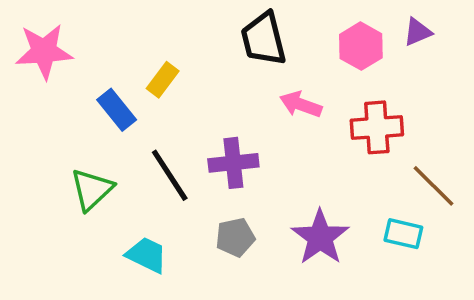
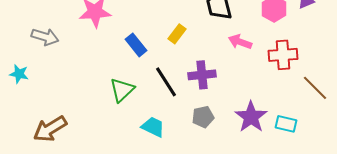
yellow rectangle: (163, 80) -> (177, 34), moved
cyan rectangle: (403, 234) -> (286, 124), moved

